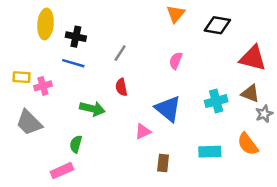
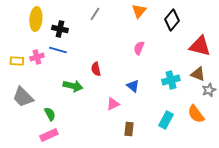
black diamond: (217, 25) -> (172, 20), turned -60
gray line: (120, 53) -> (95, 14), moved
pink cross: (43, 86) -> (37, 57), moved
blue triangle: (168, 109) -> (133, 86), size x0.6
green semicircle: (76, 144) -> (50, 114), moved, turned 136
cyan rectangle: (210, 152) -> (166, 120), turned -60

